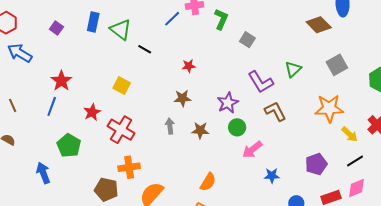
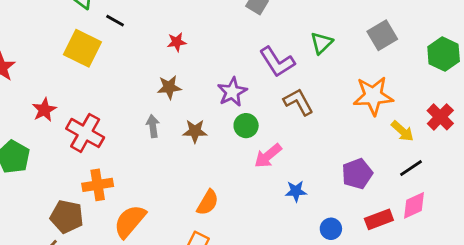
yellow square: (122, 86) -> (82, 48), moved, size x1.5

